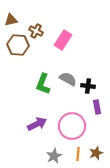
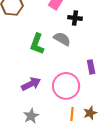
black cross: (88, 86) -> (75, 18), moved
gray star: (54, 156) -> (31, 116), moved

